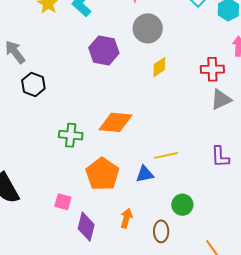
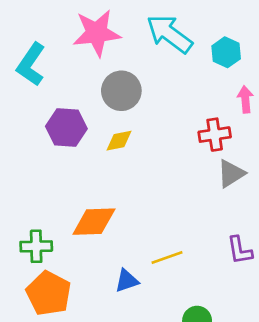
yellow diamond: (159, 67) -> (119, 141), moved, turned 30
orange pentagon: (102, 174) -> (49, 293), moved
blue triangle: (145, 174) -> (127, 281), moved

